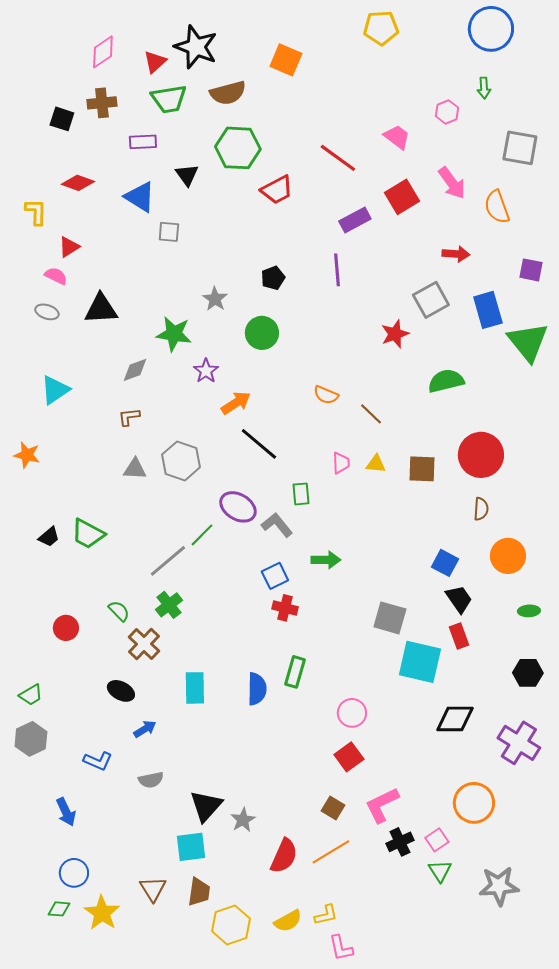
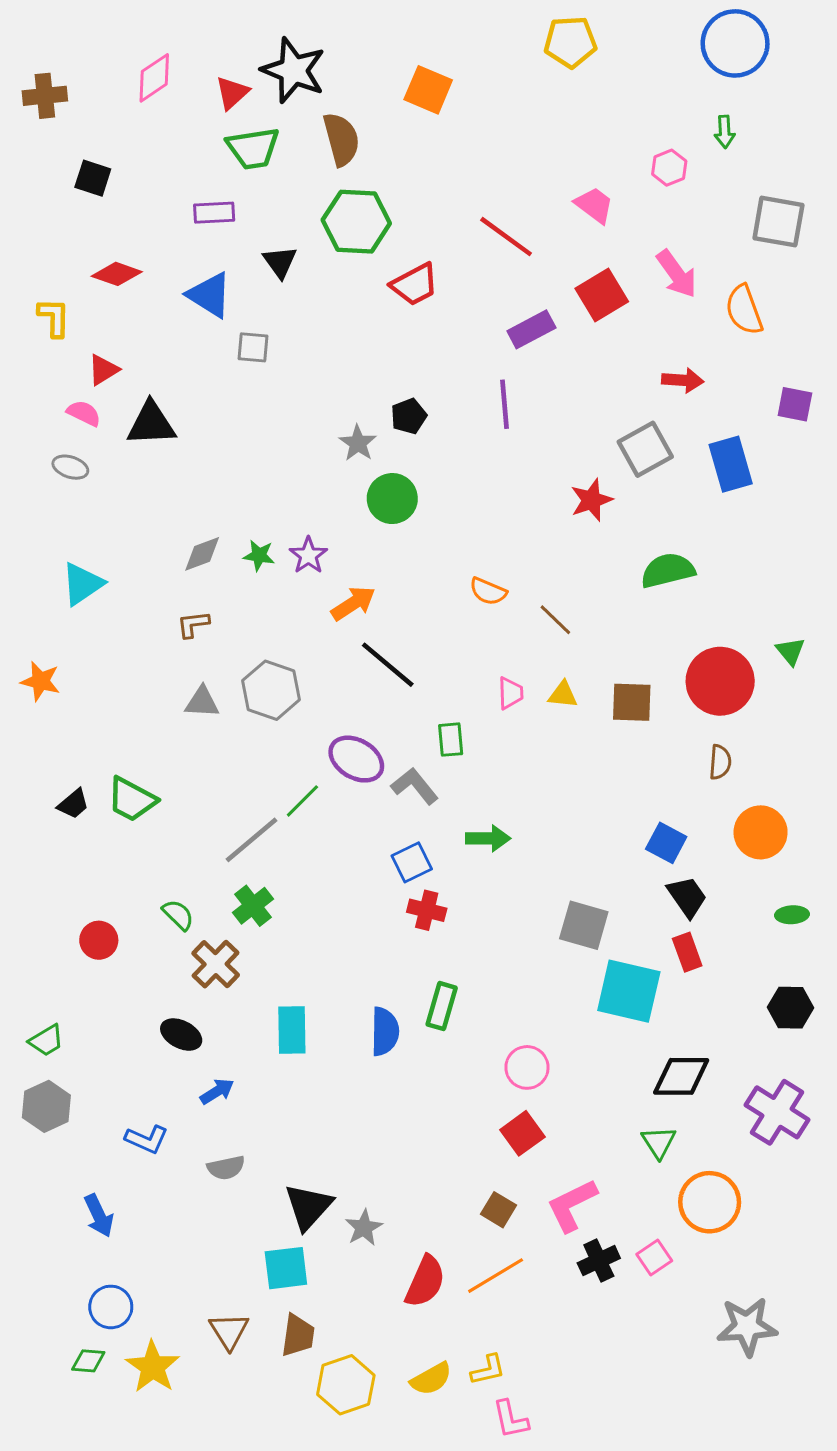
brown semicircle: (228, 93) -> (341, 139), turned -90
brown cross: (102, 103) -> (45, 96), moved
gray star: (215, 299) -> (358, 443), moved
black triangle: (101, 309) -> (151, 424), moved
green star: (174, 334) -> (259, 555), moved, size x0.6
green triangle: (528, 342) -> (790, 651), moved, size x0.5
green triangle: (440, 871) -> (659, 1142), moved

